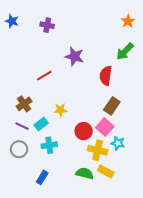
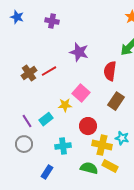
brown cross: (24, 104) -> (29, 73), moved
purple line: (22, 126) -> (27, 121), turned 32
pink square: (105, 127) -> (81, 93), moved
cyan cross: (49, 145) -> (63, 146), moved

